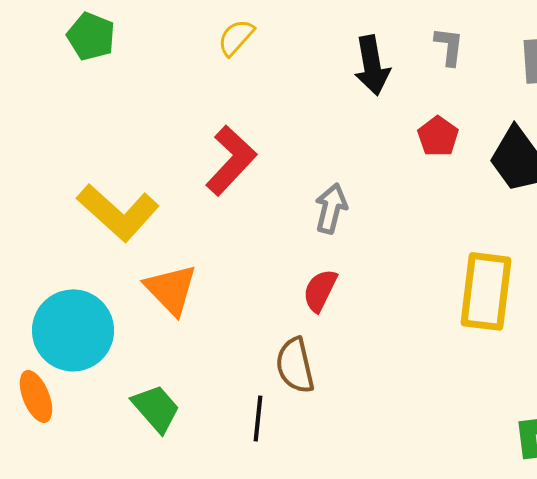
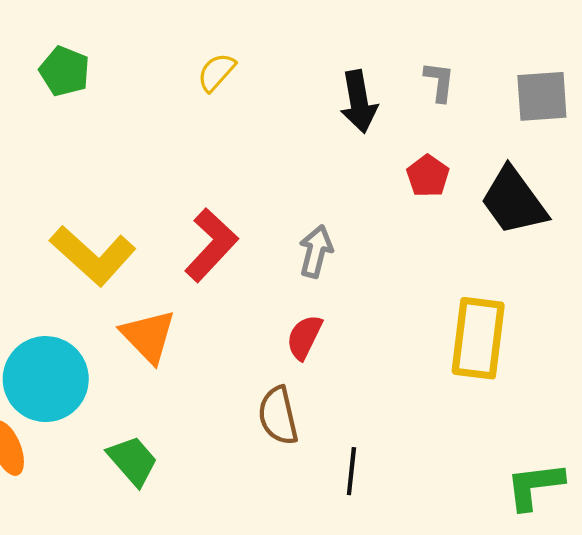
red L-shape: (231, 160) -> (211, 245), moved
black line: (258, 418) -> (351, 471), moved

